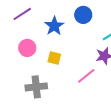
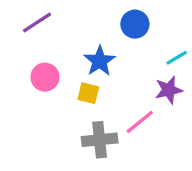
blue star: (54, 26) -> (100, 61), moved
gray cross: (36, 87) -> (100, 140), moved

